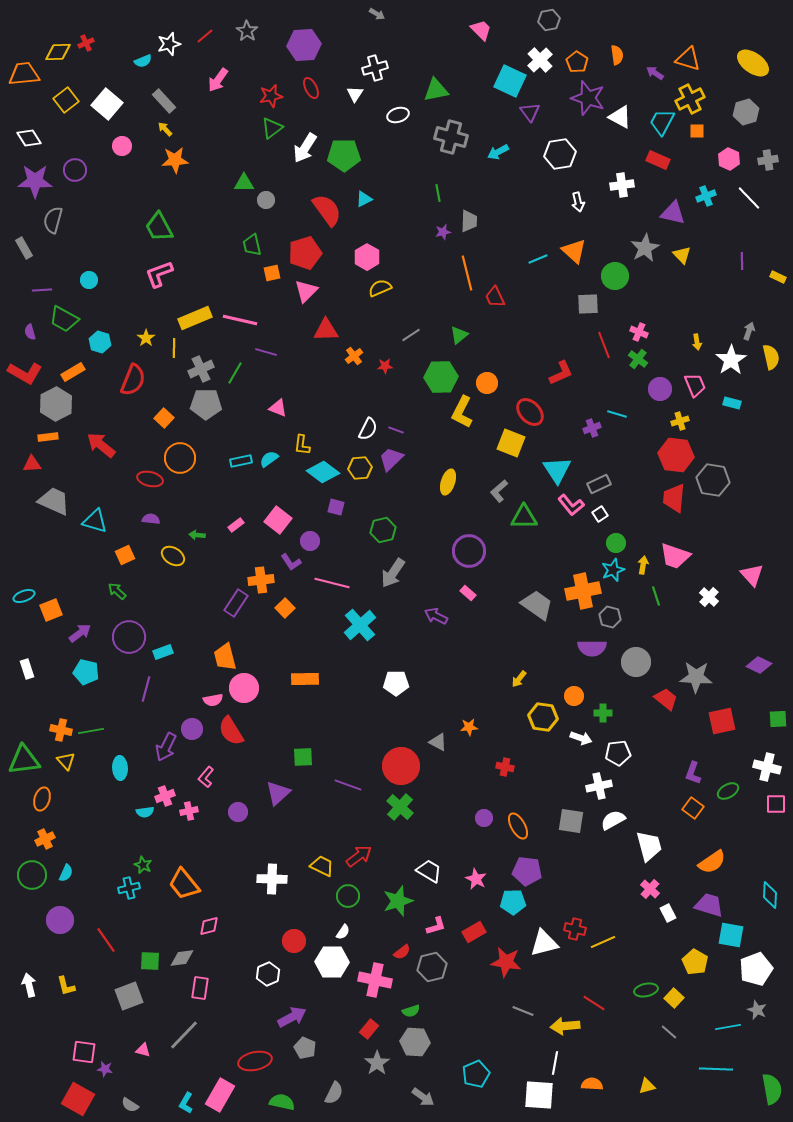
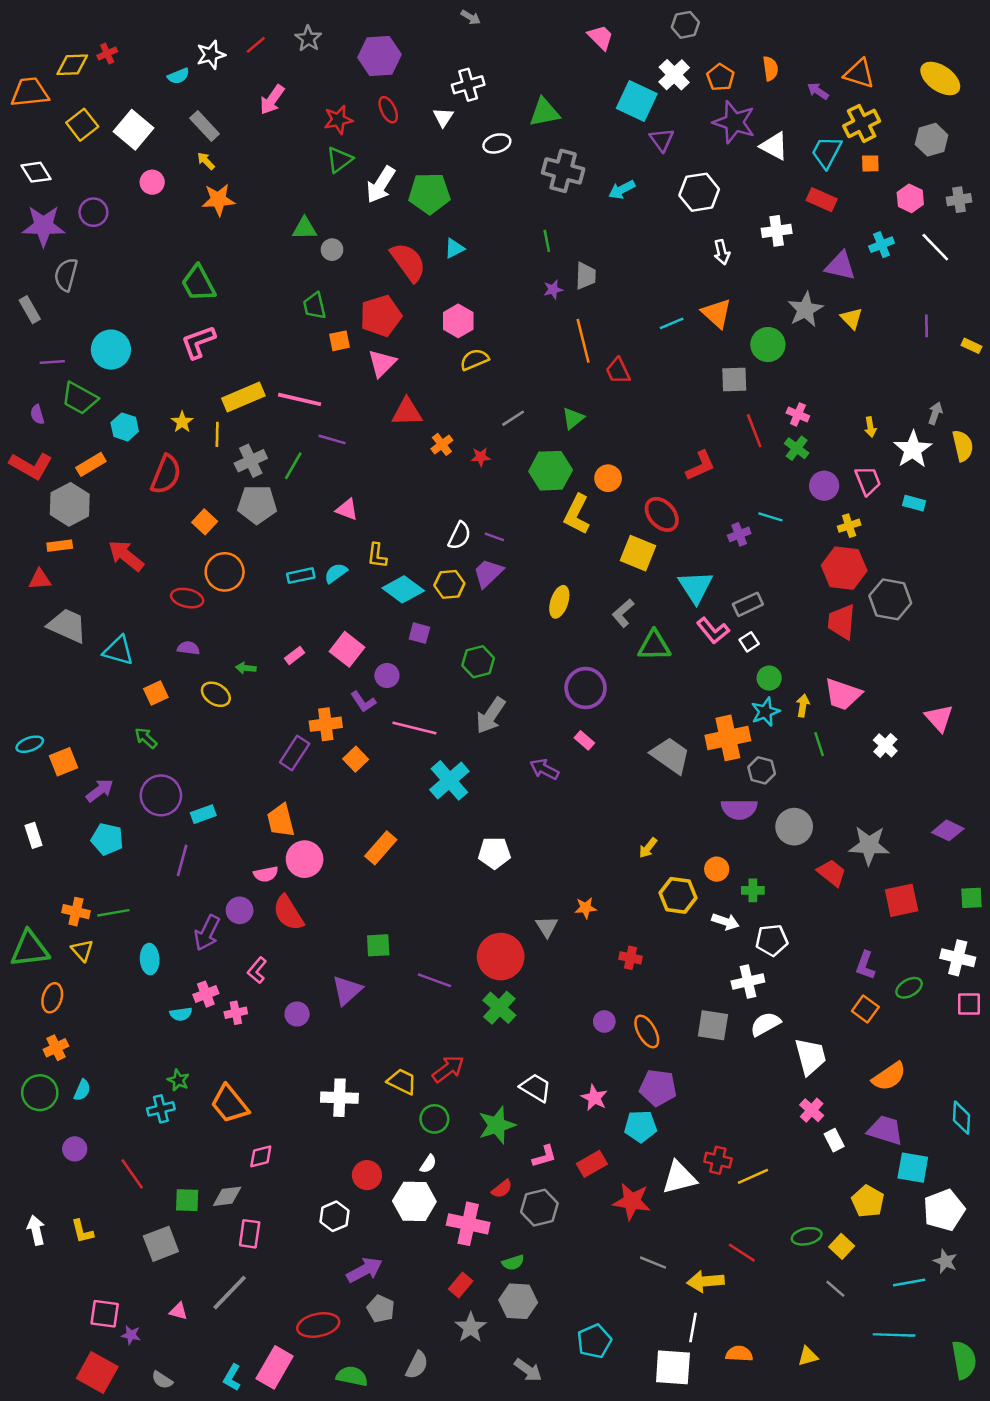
cyan circle: (89, 280) -> (111, 350), size x1.8
orange rectangle: (305, 679) -> (381, 848), turned -48
gray triangle: (438, 742) -> (547, 927), turned 30
purple circle: (60, 920) -> (75, 1149), size x0.7

